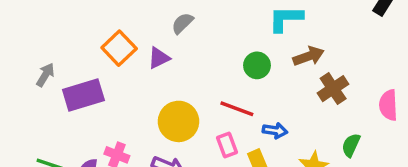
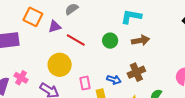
orange square: (119, 48) -> (33, 17), turned -30
brown cross: (333, 89) -> (136, 72), moved
red line: (237, 109) -> (76, 40), moved

